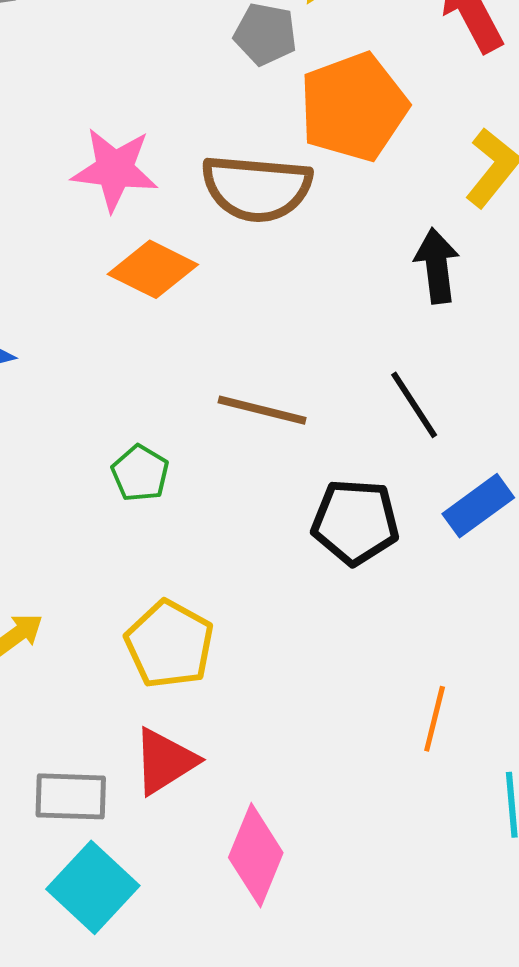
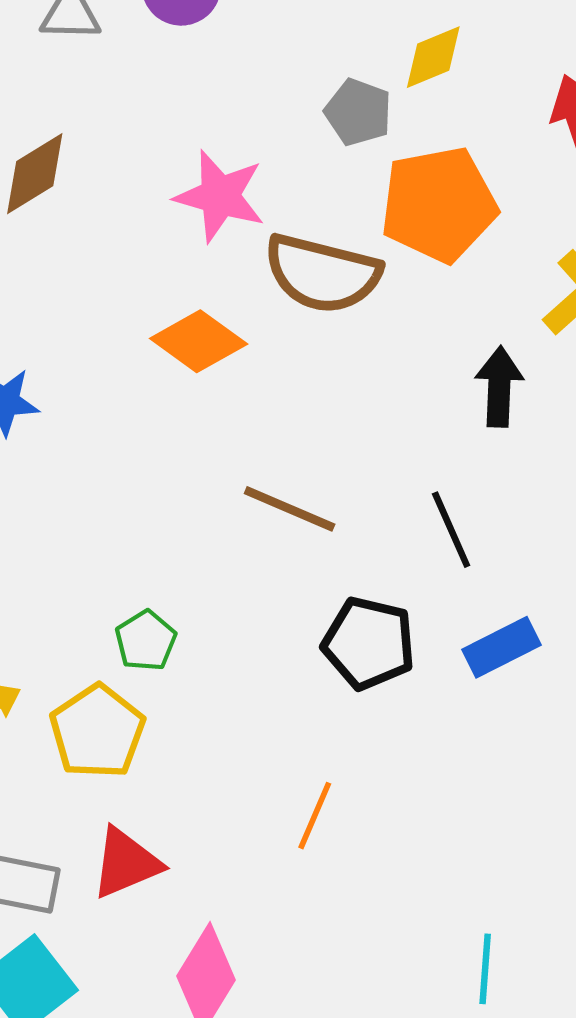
pink star: (115, 169) -> (220, 196), moved
green pentagon: (140, 473) -> (146, 641), moved
yellow pentagon: (169, 644) -> (97, 732), moved
orange line: (435, 719) -> (315, 816), moved

